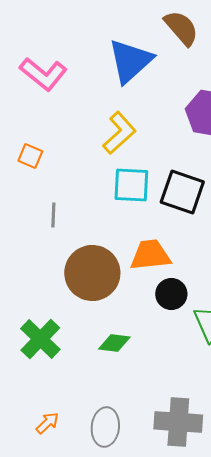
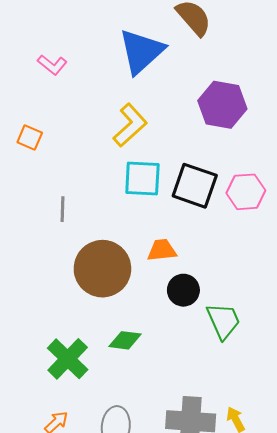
pink L-shape: (43, 74) -> (52, 65), size x0.6
orange square: (30, 156) -> (30, 138), moved
orange trapezoid: (150, 255) -> (162, 250), size x0.7
green cross: (40, 339) -> (68, 359), moved

